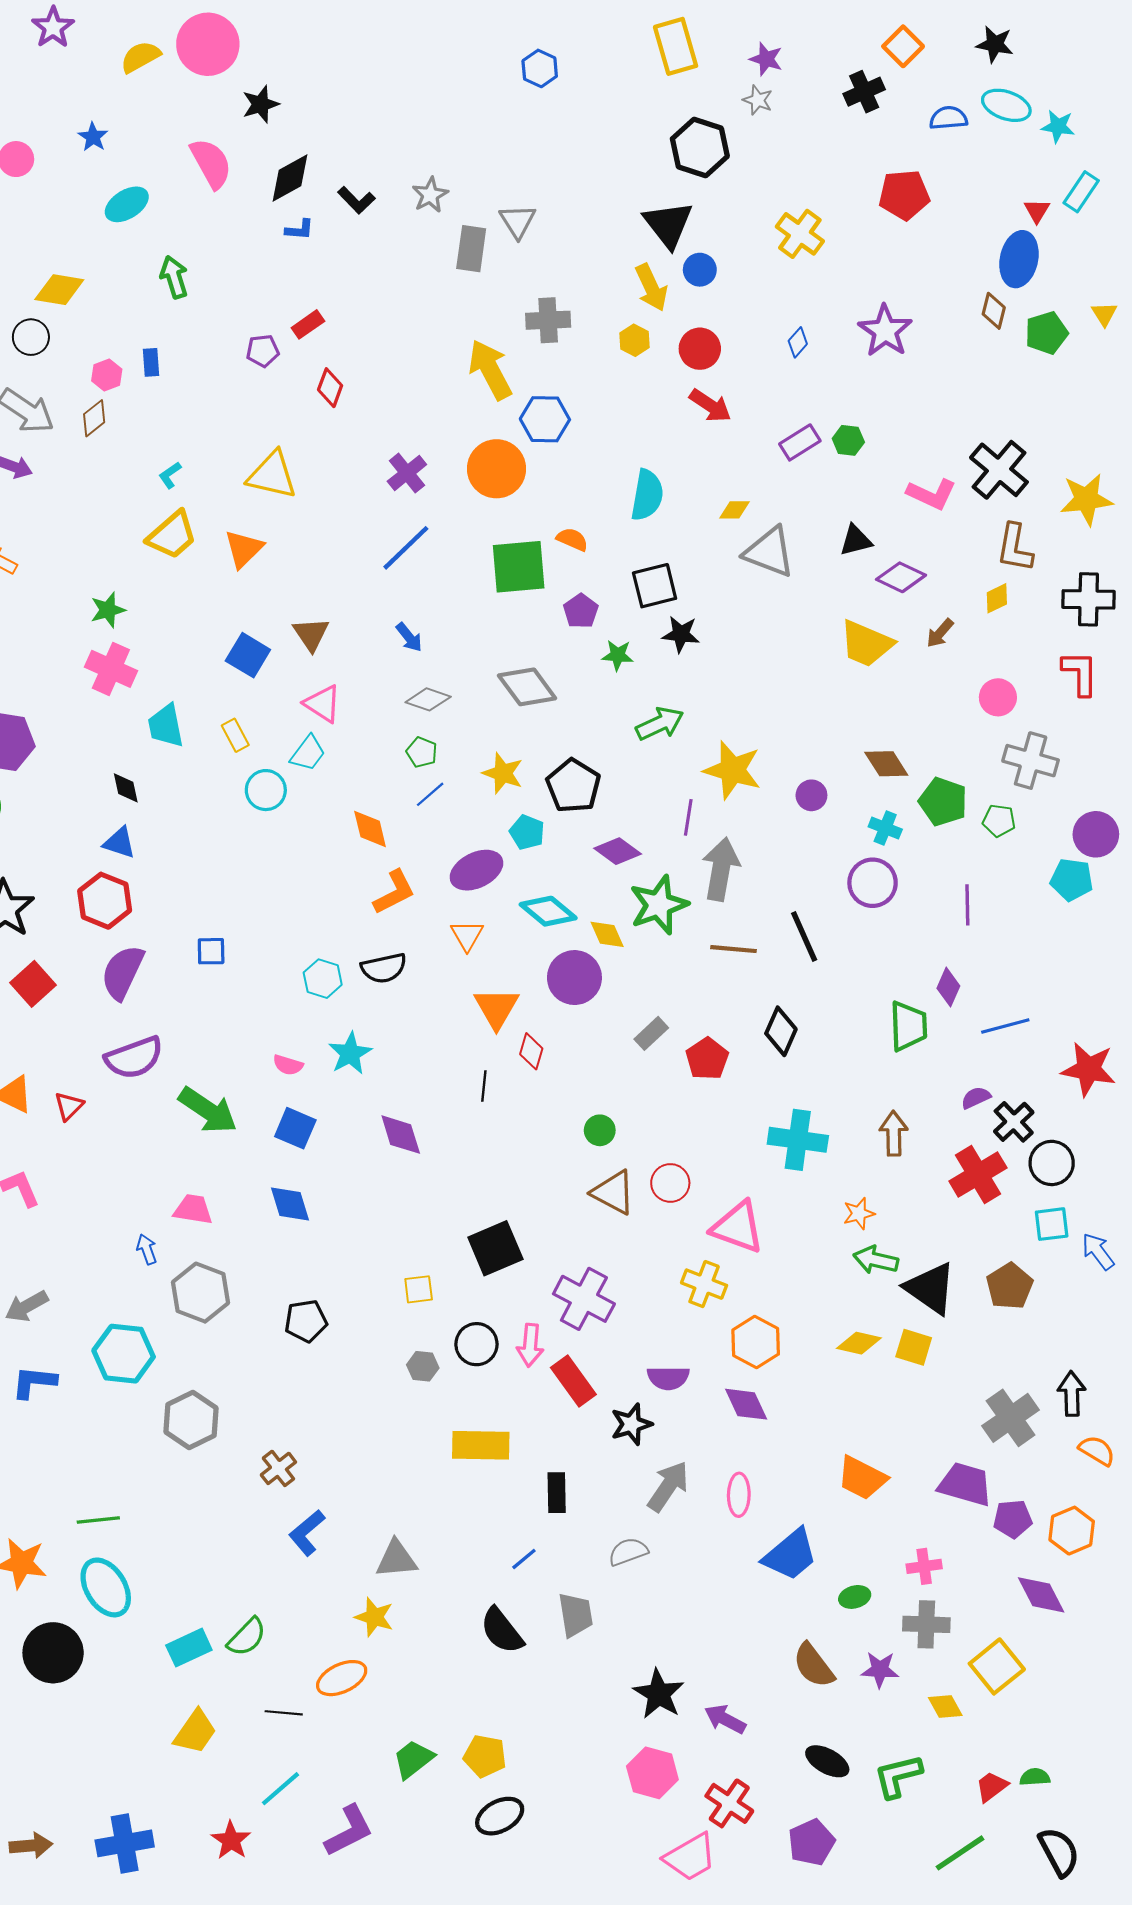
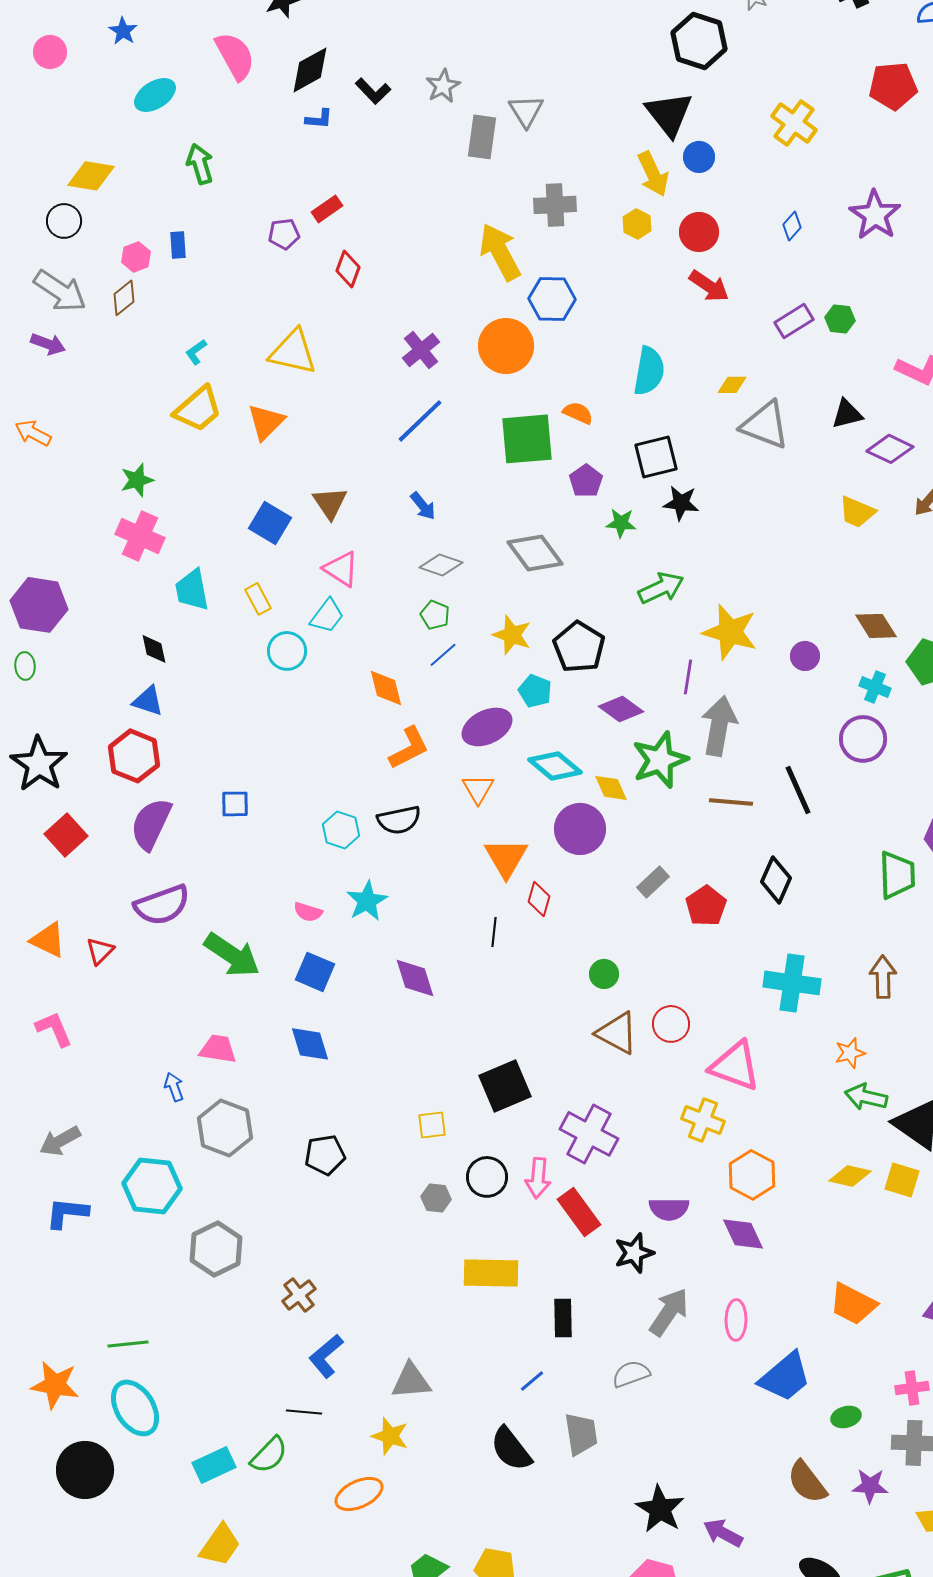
yellow trapezoid: (866, 644) -> (857, 512), size x0.7
black line: (284, 1713) -> (304, 1412), moved

